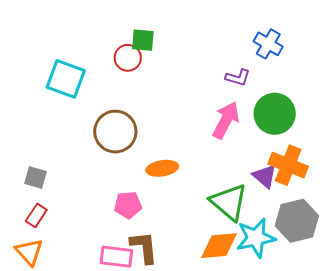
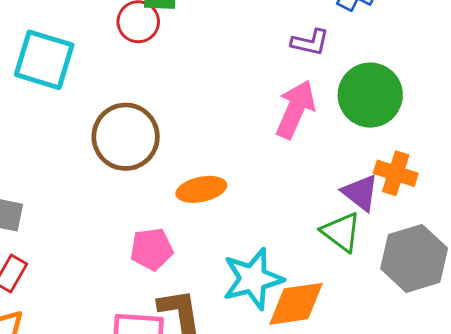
orange cross: (288, 165) -> (396, 173), size x0.7
green triangle: (229, 202) -> (341, 232), moved, size x0.7
cyan star: (256, 238) -> (253, 279), moved

